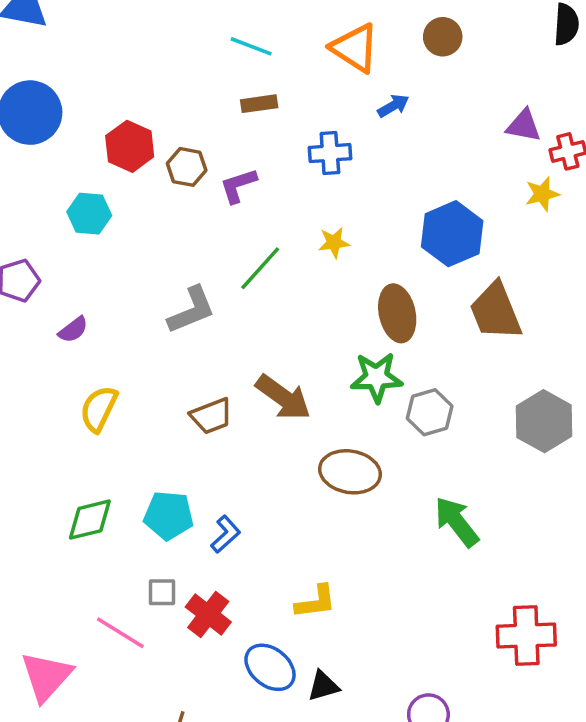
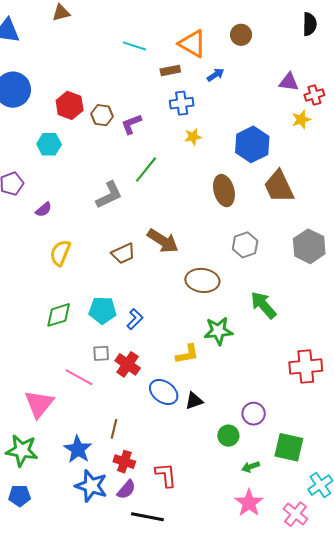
brown rectangle: (259, 104) -> (170, 71), moved
yellow star: (334, 243) -> (193, 137), moved
green star: (377, 377) -> (218, 331), moved

